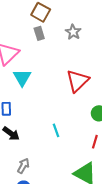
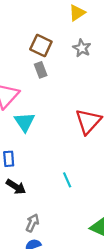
gray star: (73, 32) -> (82, 48), moved

